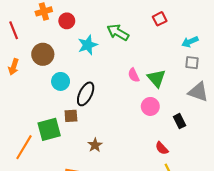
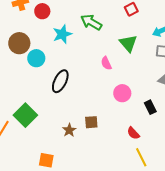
green triangle: (157, 78) -> (128, 43), moved
cyan circle: (61, 81) -> (36, 58), moved
brown square: (71, 116) -> (91, 122), moved
green square: (49, 129) -> (25, 115), turned -30

